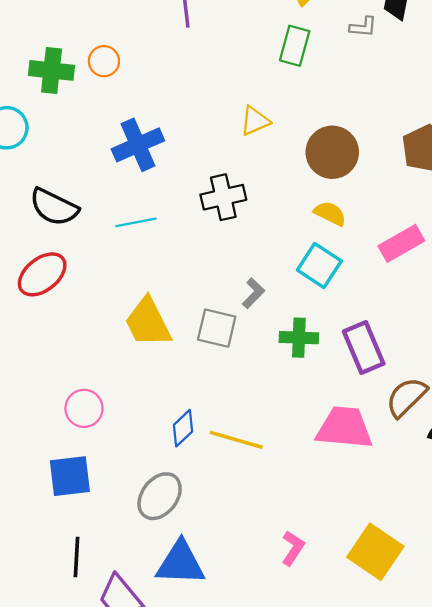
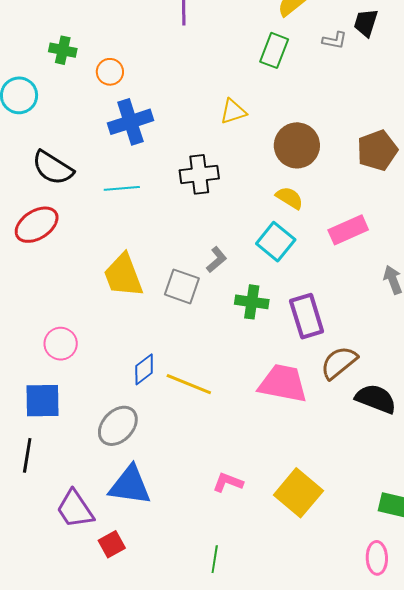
orange circle: (104, 61) -> (110, 72), moved
green cross: (52, 70) -> (63, 50), size x0.7
pink L-shape: (293, 548) -> (228, 482), turned -108
black line: (77, 557) -> (27, 455), moved

